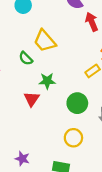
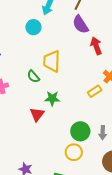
yellow trapezoid: (45, 41) -> (52, 61), turned 40
green circle: (77, 103) -> (80, 131), moved

